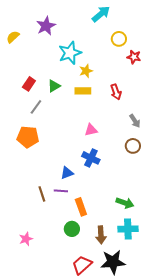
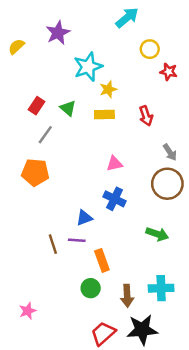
green triangle: (54, 86) -> (68, 108), turned -48
brown circle: (133, 146) -> (167, 184), size x1.6
green arrow: (125, 203) -> (157, 234), moved
pink star: (26, 239) -> (28, 311), moved

